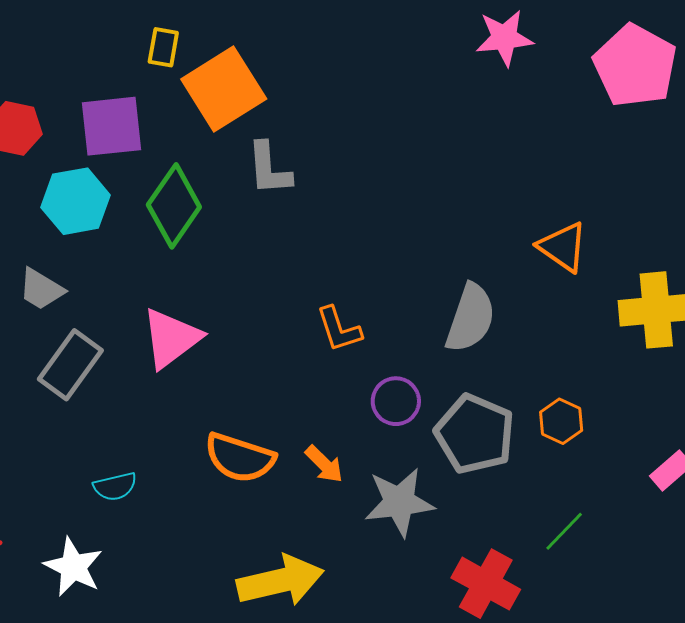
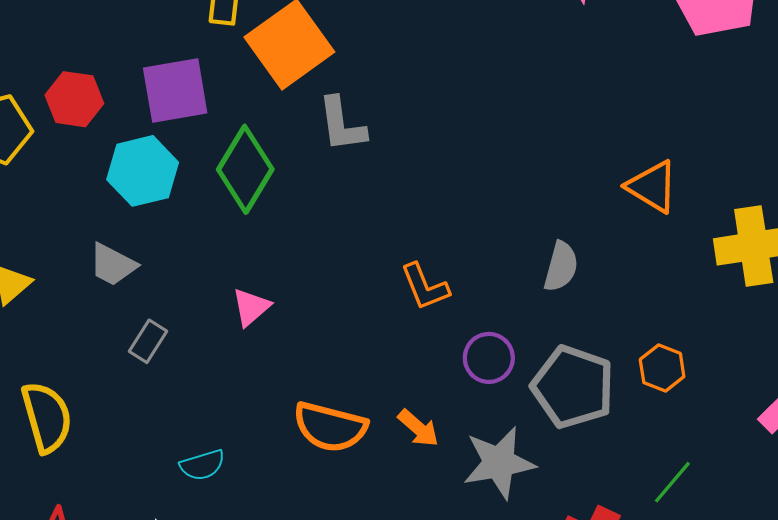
gray semicircle: (470, 318) -> (561, 267), size x0.7
pink triangle: (171, 338) -> (251, 307), size x0.6
gray rectangle: (70, 365) -> (148, 341), size x0.6

